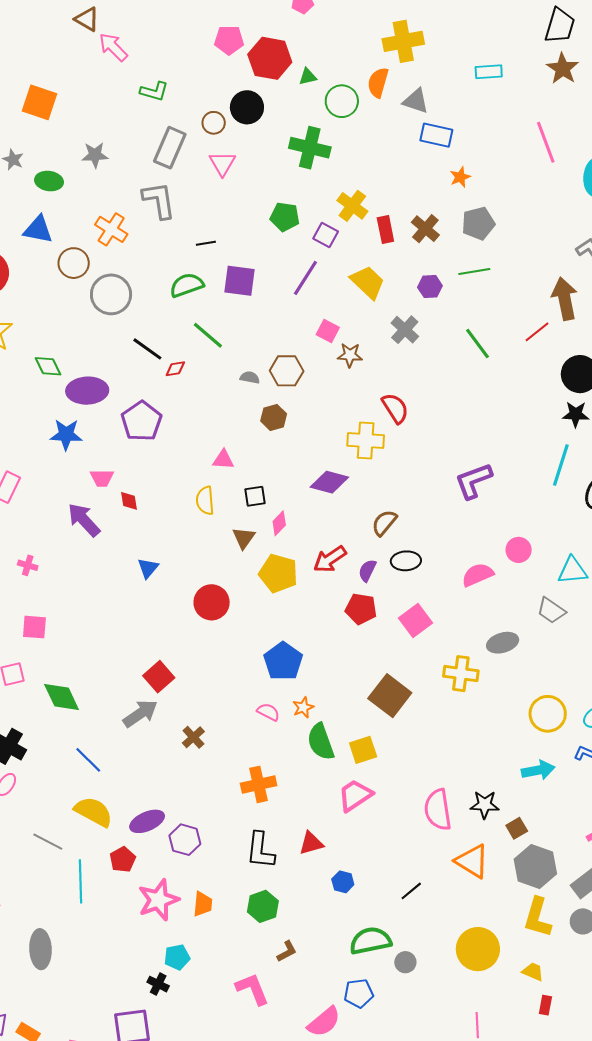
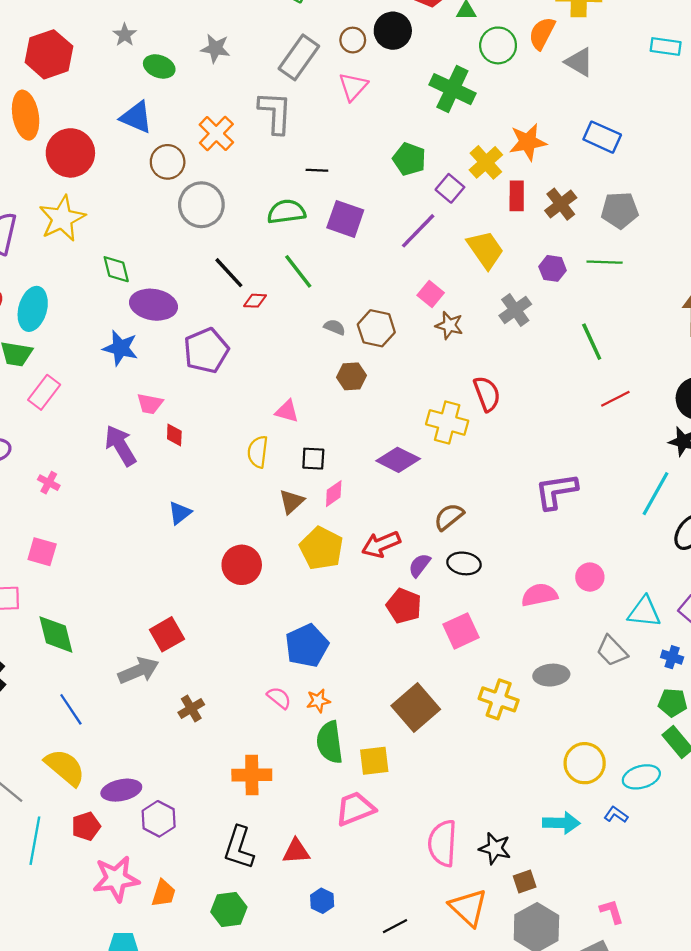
blue rectangle: (436, 135) -> (602, 137), moved
orange star: (460, 177) -> (528, 142), moved, size x1.6
red line: (537, 332) -> (615, 399), moved

